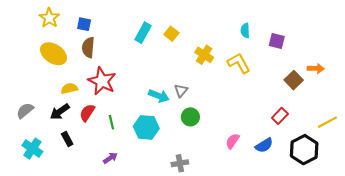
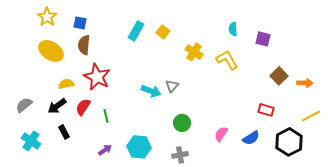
orange arrow: (316, 68) -> (305, 83), moved
red rectangle: (280, 116) -> (266, 110), turned 63
green circle: (190, 117) -> (182, 123), moved
cyan hexagon: (146, 127) -> (139, 147), moved
gray cross: (180, 163) -> (180, 155), moved

